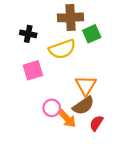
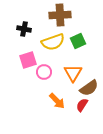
green square: (92, 34) -> (78, 41), moved
brown semicircle: (83, 106) -> (89, 88), moved
pink circle: (52, 108) -> (44, 72), moved

